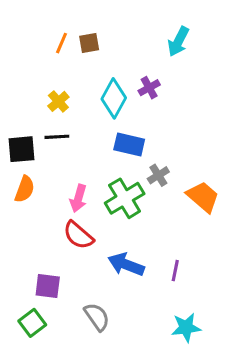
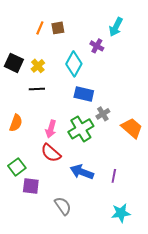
purple cross: (149, 88) -> (97, 46), moved, turned -32
black square: (22, 149) -> (14, 63), moved, turned 30
green square: (32, 323) -> (17, 167), moved

